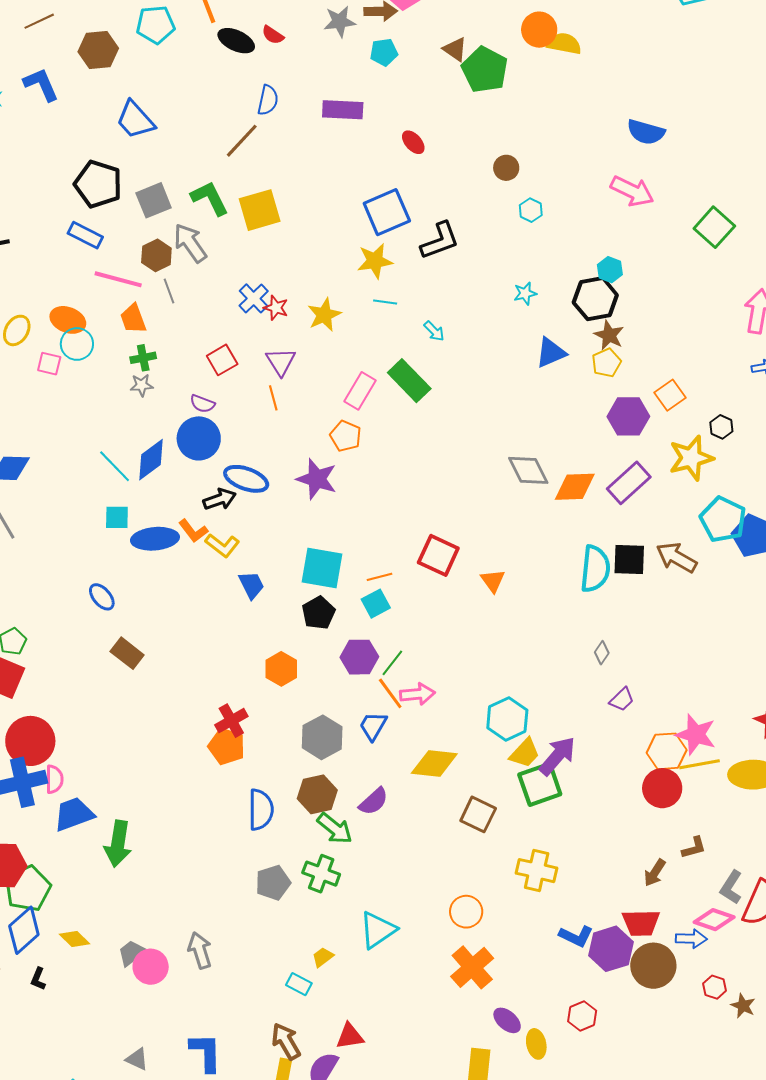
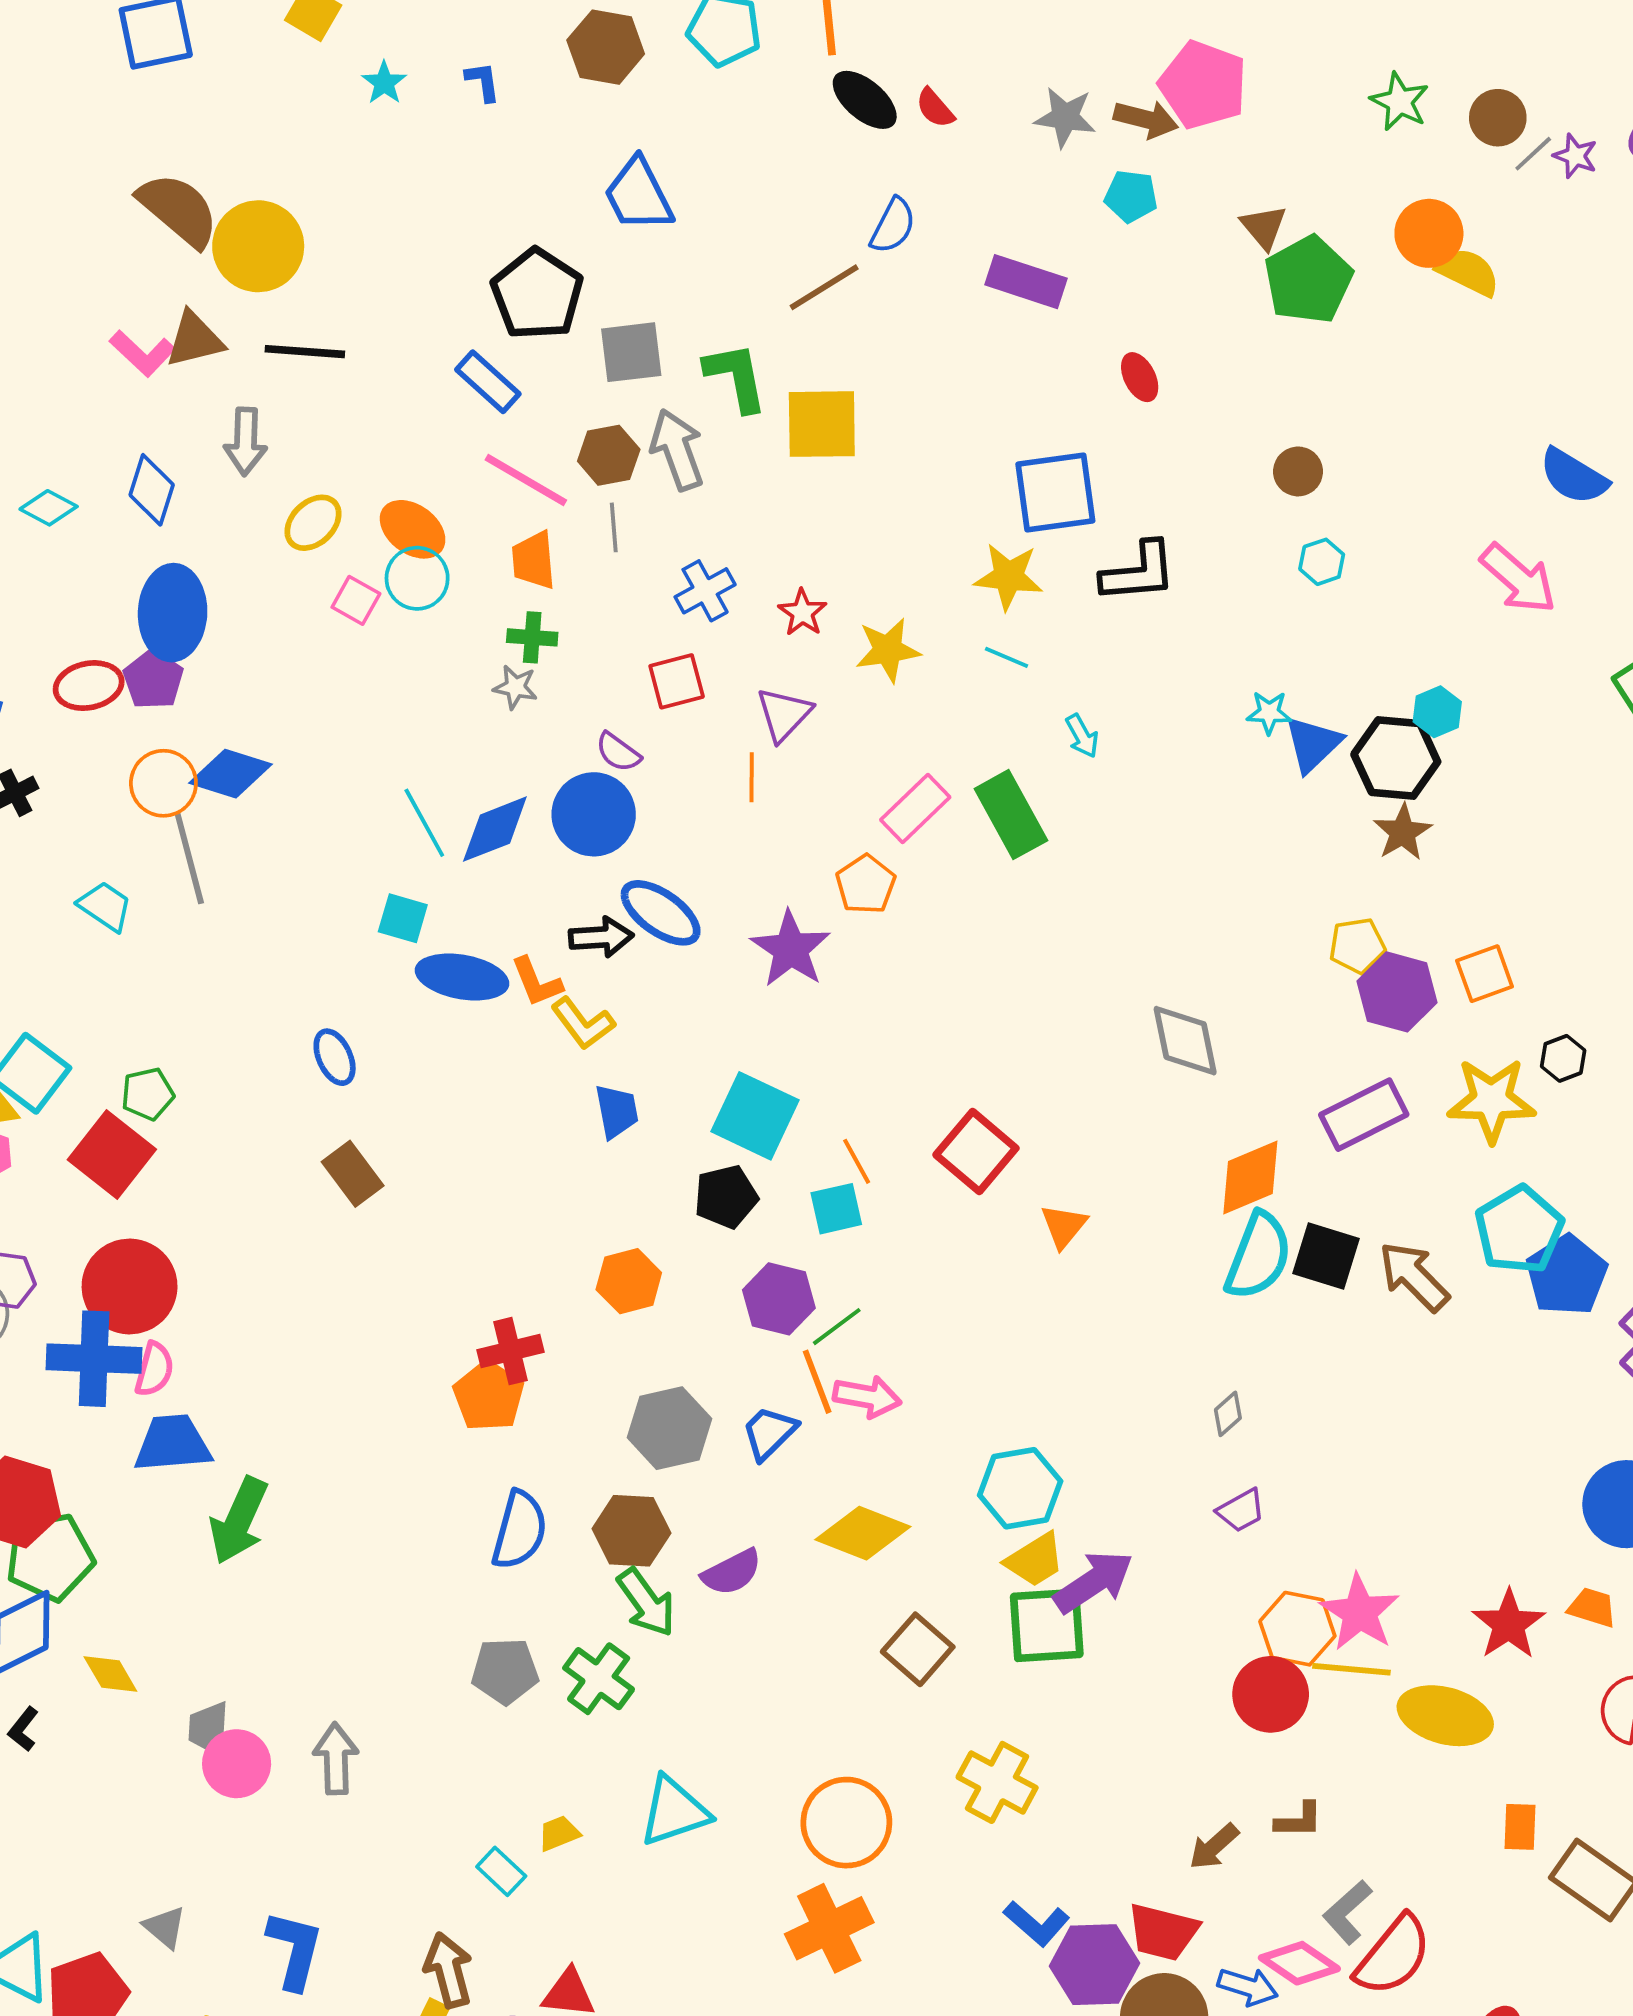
blue L-shape: (41, 84) -> (483, 82), size x0.6
blue cross: (254, 298) -> (705, 591), moved
blue triangle: (551, 353) -> (1313, 744), moved, turned -36
yellow pentagon: (606, 363) -> (1357, 946), moved
orange diamond: (575, 487) -> (1250, 1178), moved, turned -36
orange line: (379, 577) -> (857, 1161), turned 60
orange circle: (466, 912) -> (846, 1823), size x1.4
gray trapezoid: (132, 953) -> (209, 1729), turned -64

